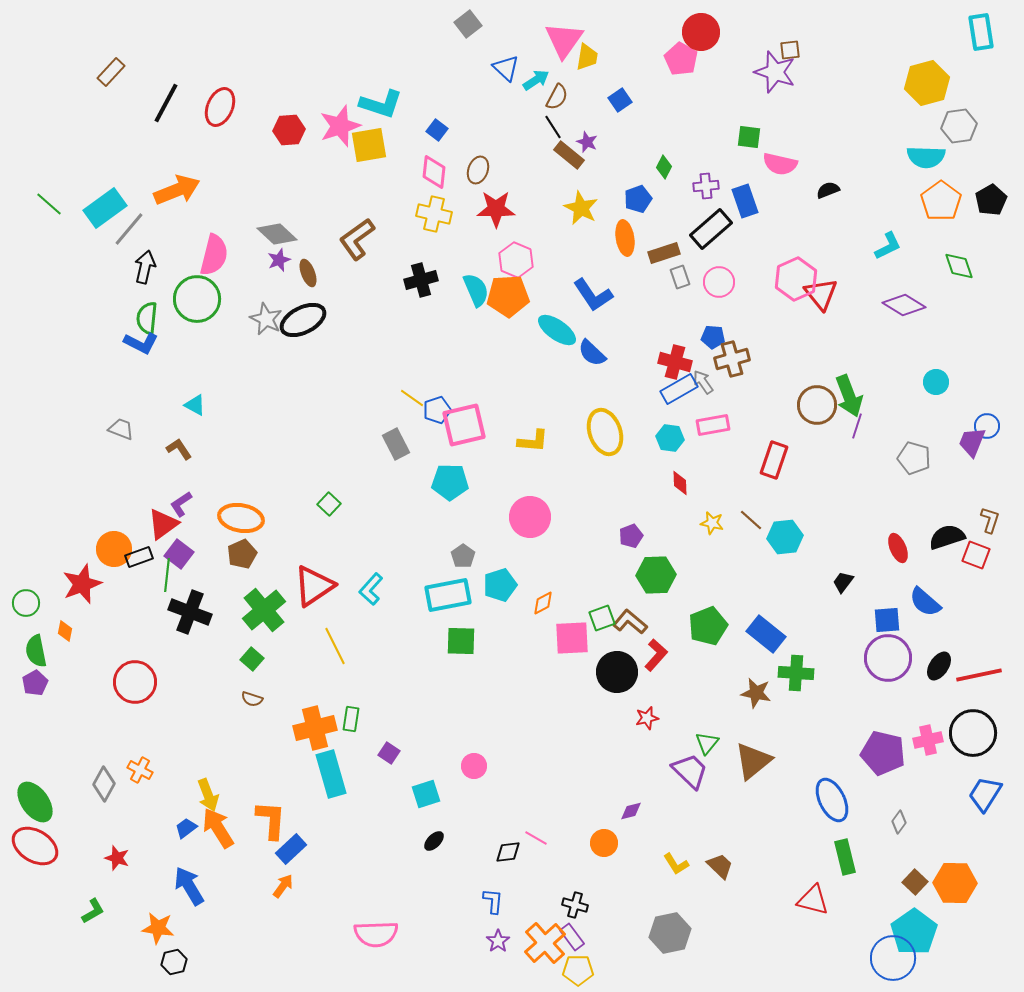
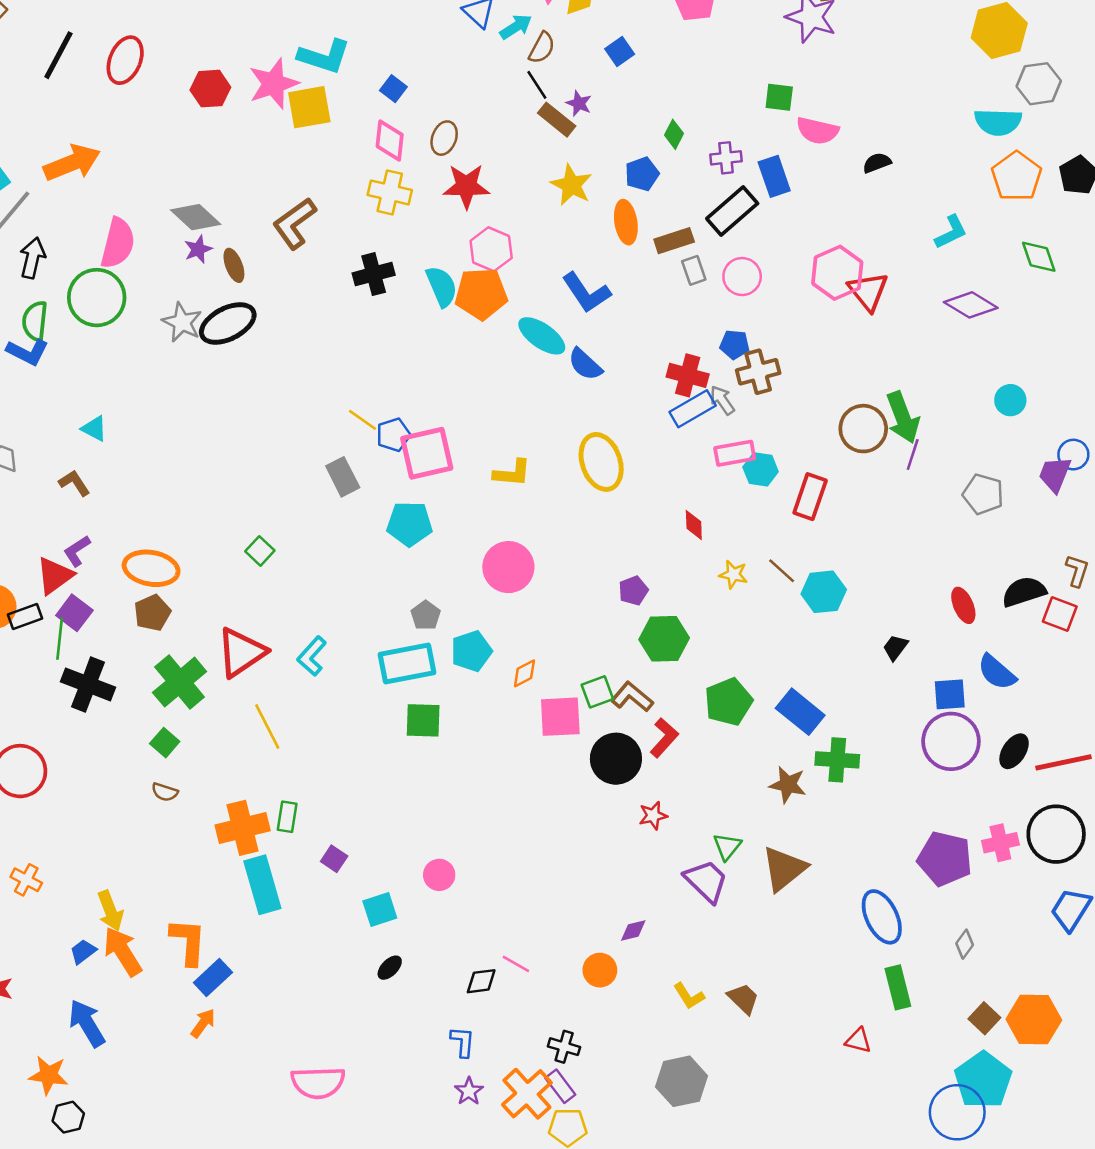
cyan hexagon: (670, 438) -> (761, 469), moved
red triangle: (813, 900) -> (858, 1041), size x0.7

